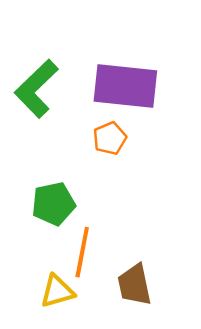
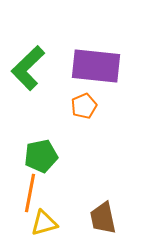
orange line: (82, 252) -> (30, 193), moved

